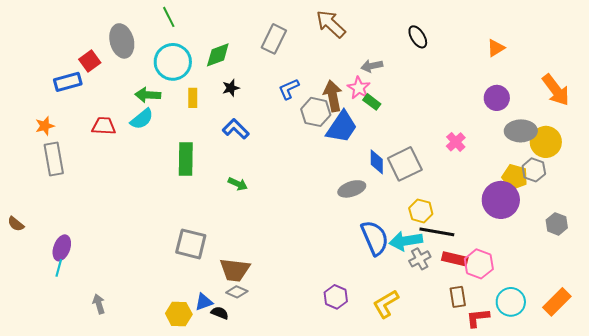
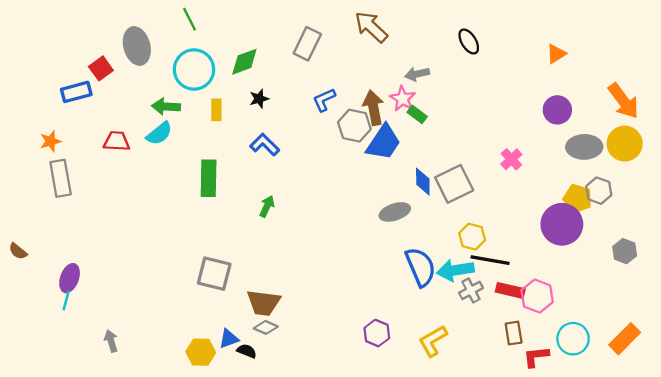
yellow circle: (546, 142) -> (625, 144), moved
green arrow: (238, 184) -> (267, 206), turned -90

